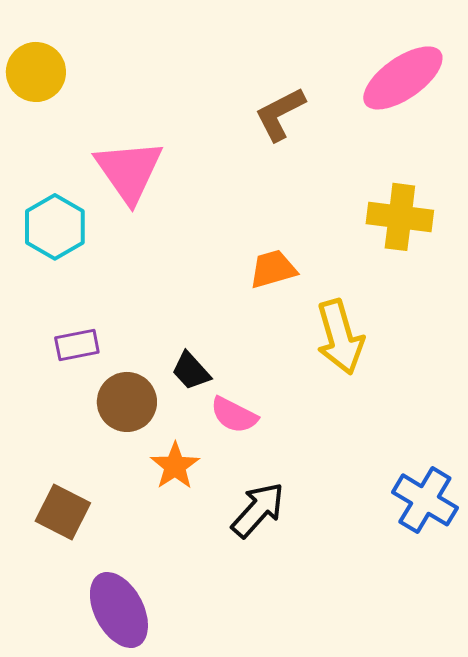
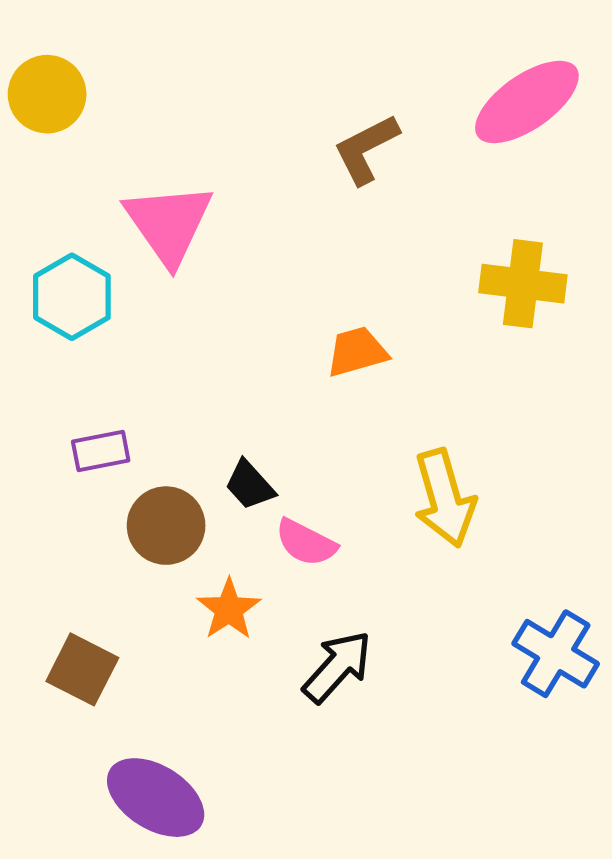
yellow arrow: (340, 337) -> (445, 498), moved
purple ellipse: (119, 610) -> (156, 798), turned -30

